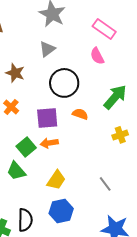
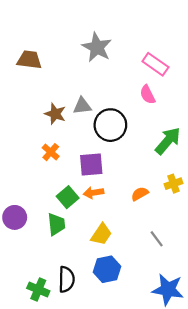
gray triangle: (47, 49) -> (82, 106), moved, turned 30
orange semicircle: (80, 114) -> (140, 194), moved, turned -49
green trapezoid: (16, 171) -> (56, 224), turned -145

